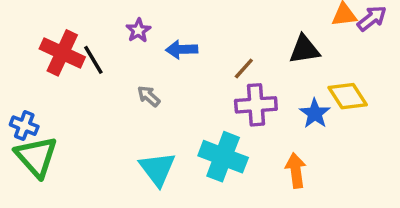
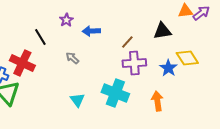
red cross: (62, 53) -> (22, 63), moved
cyan triangle: (157, 169) -> (77, 100), size x0.7

